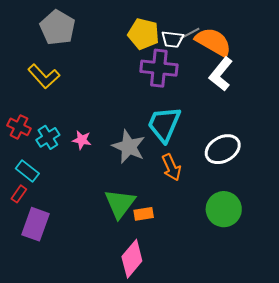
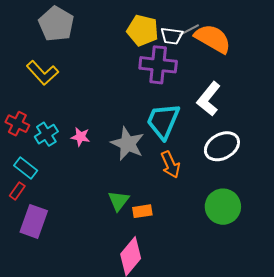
white L-shape: (221, 74) -> (209, 99), moved
green triangle: (120, 204) -> (119, 201), size x0.7

